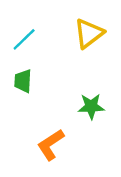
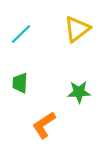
green trapezoid: (23, 81) -> (20, 83), moved

